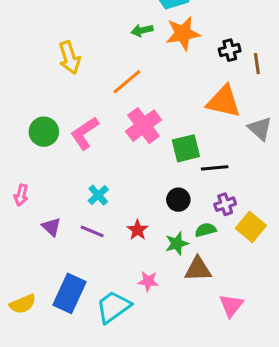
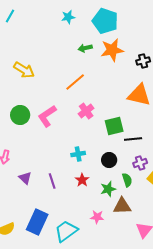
yellow arrow: (70, 58) -> (24, 70), moved, turned -40
pink cross: (144, 126) -> (86, 111), size x0.7
cyan cross: (98, 195) -> (78, 154), moved, turned 32
green semicircle: (206, 230) -> (127, 180), turned 88
purple line: (92, 231) -> (52, 181), turned 49
pink star: (148, 281) -> (97, 217), moved

